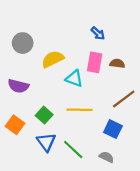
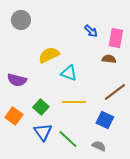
gray circle: (23, 43) -> (21, 20), moved
pink rectangle: (95, 62) -> (116, 38), moved

